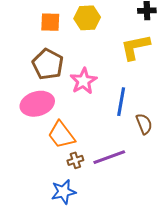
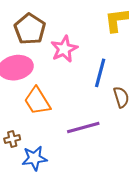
brown cross: (75, 160) -> (12, 139), moved

